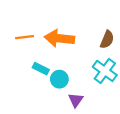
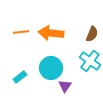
cyan rectangle: (41, 69) -> (20, 77), moved, turned -64
cyan circle: (59, 79) -> (51, 68), size x1.5

